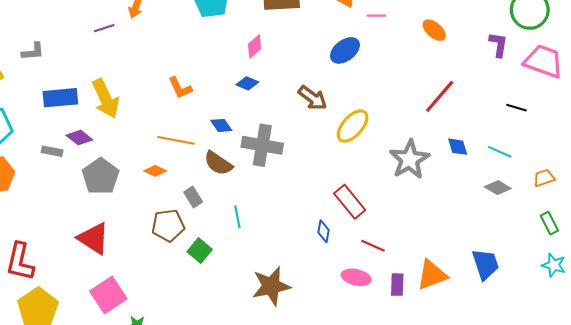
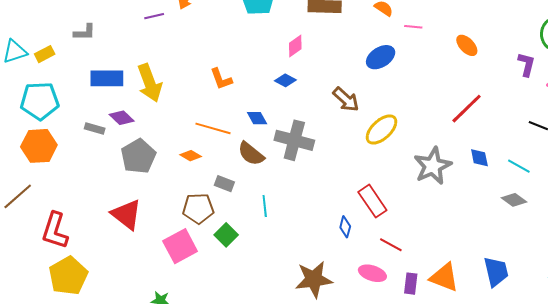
gray rectangle: (193, 197) -> (224, 184), turned -42
orange triangle: (432, 275) -> (444, 277), turned 36
brown star: (271, 286) -> (314, 279), moved
pink square: (108, 295) -> (180, 246), moved

